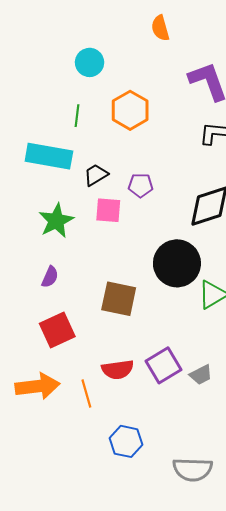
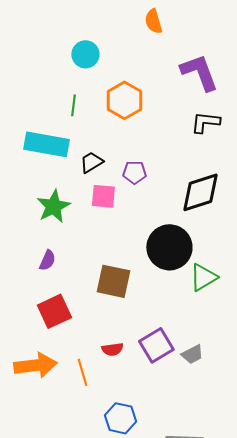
red semicircle: (118, 370) -> (112, 349), size x0.7

